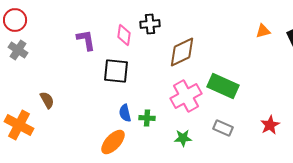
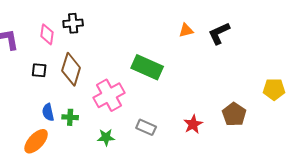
brown diamond: (182, 52) -> (71, 69), moved, turned -48
black square: (116, 71) -> (39, 70), size x0.6
green rectangle: (223, 86) -> (147, 67), moved

